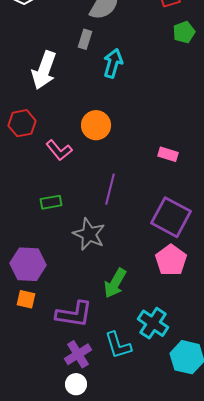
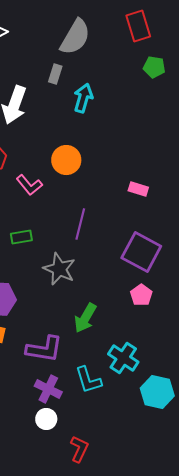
green pentagon: (184, 32) -> (154, 67), turned 30
pink pentagon: (171, 260) -> (141, 295), size x0.7
purple cross: (78, 354) -> (48, 389), turned -32

